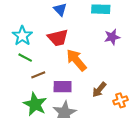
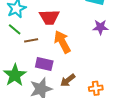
brown line: (38, 75) -> (31, 40), moved
brown arrow: (99, 90) -> (68, 80), moved

